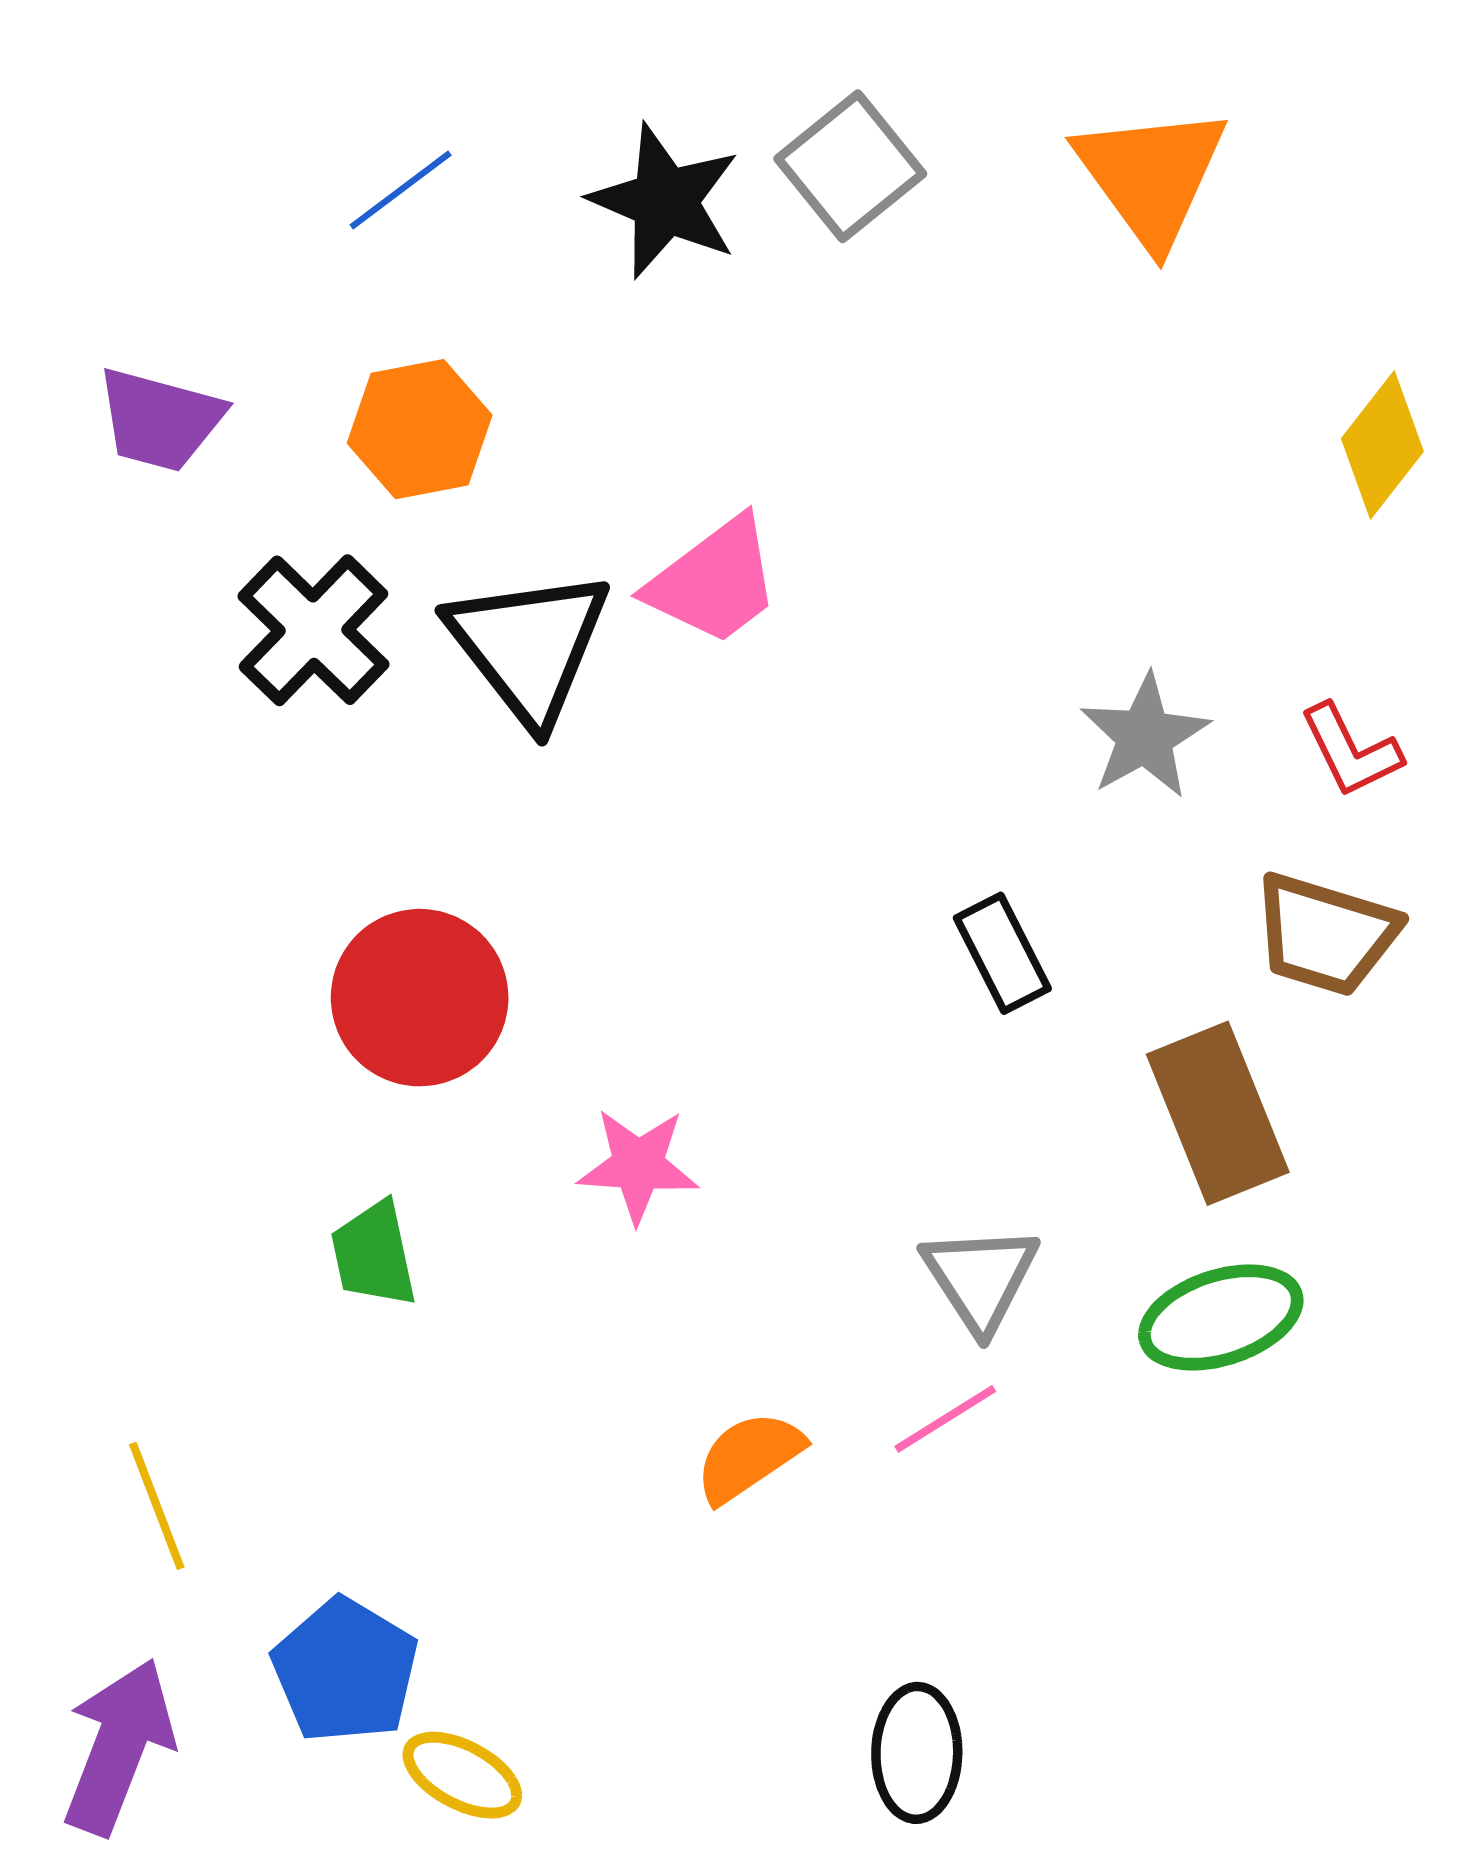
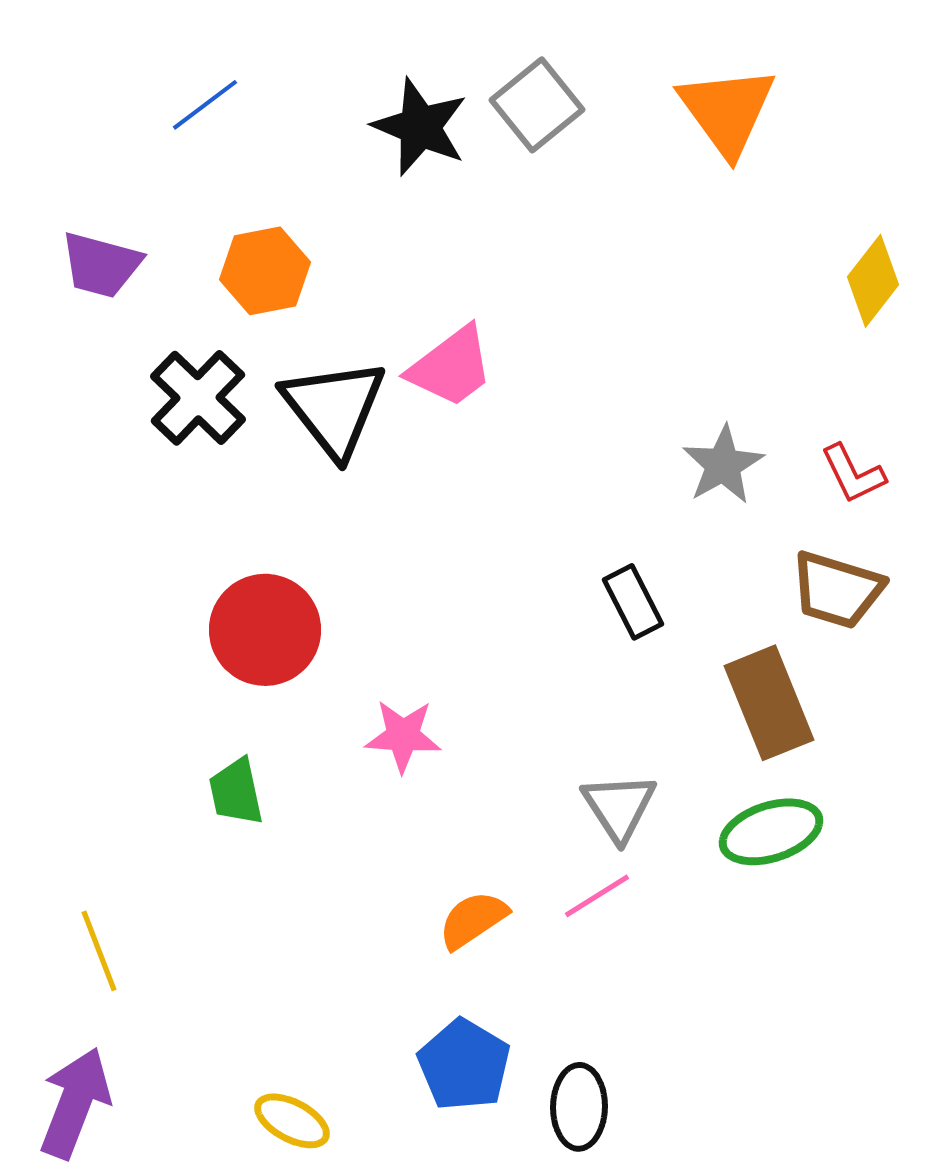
blue line: (401, 190) -> (205, 105), moved
blue pentagon: (345, 1671) -> (464, 1065), moved

